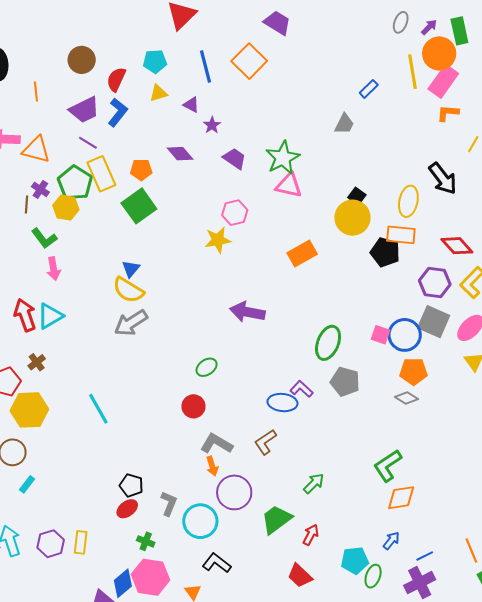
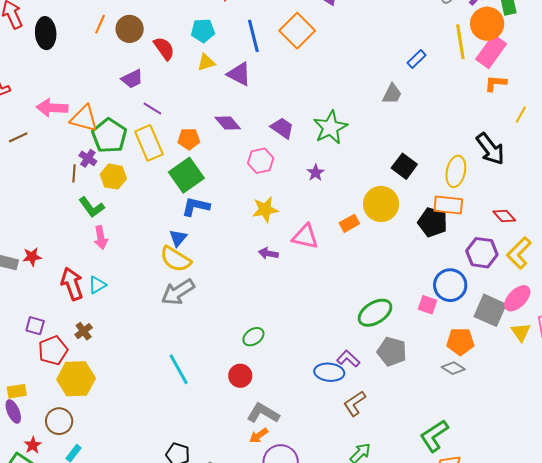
red semicircle: (116, 79) -> (164, 48), turned 120
orange line: (36, 92) -> (100, 24), moved, turned 30
purple triangle: (191, 105) -> (239, 74), size x1.5
purple trapezoid: (84, 110) -> (132, 79), size x0.7
blue L-shape: (118, 112) -> (196, 207), moved, turned -116
purple star: (212, 125) -> (316, 173), moved
purple line: (88, 143) -> (152, 108), moved
green pentagon: (75, 183) -> (109, 136), moved
pink triangle: (289, 185) -> (305, 237), moved
black square: (357, 196) -> (404, 166), size x1.4
pink hexagon: (235, 213) -> (261, 161), moved
yellow circle: (352, 218) -> (381, 204), moved
red diamond: (457, 246) -> (504, 216), size x0.7
orange rectangle: (302, 254) -> (349, 223), size x0.7
purple arrow: (247, 312) -> (268, 253), moved, size x0.6
cyan triangle: (50, 316) -> (97, 285), size x0.7
gray square: (434, 322) -> (490, 310), moved
blue circle: (405, 335) -> (450, 285), moved
green ellipse: (328, 343) -> (375, 313), turned 36
cyan line: (98, 409) -> (179, 369), moved
brown L-shape: (265, 442) -> (355, 403), moved
orange arrow: (212, 466) -> (259, 436), turned 72

